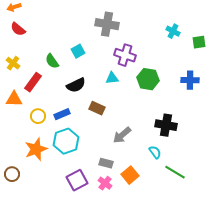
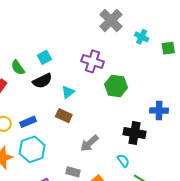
gray cross: (107, 24) -> (111, 20), moved, turned 35
cyan triangle: (112, 78) -> (68, 92), moved, turned -32
blue cross: (190, 80) -> (159, 111), moved
black semicircle: (76, 85) -> (42, 81), moved

